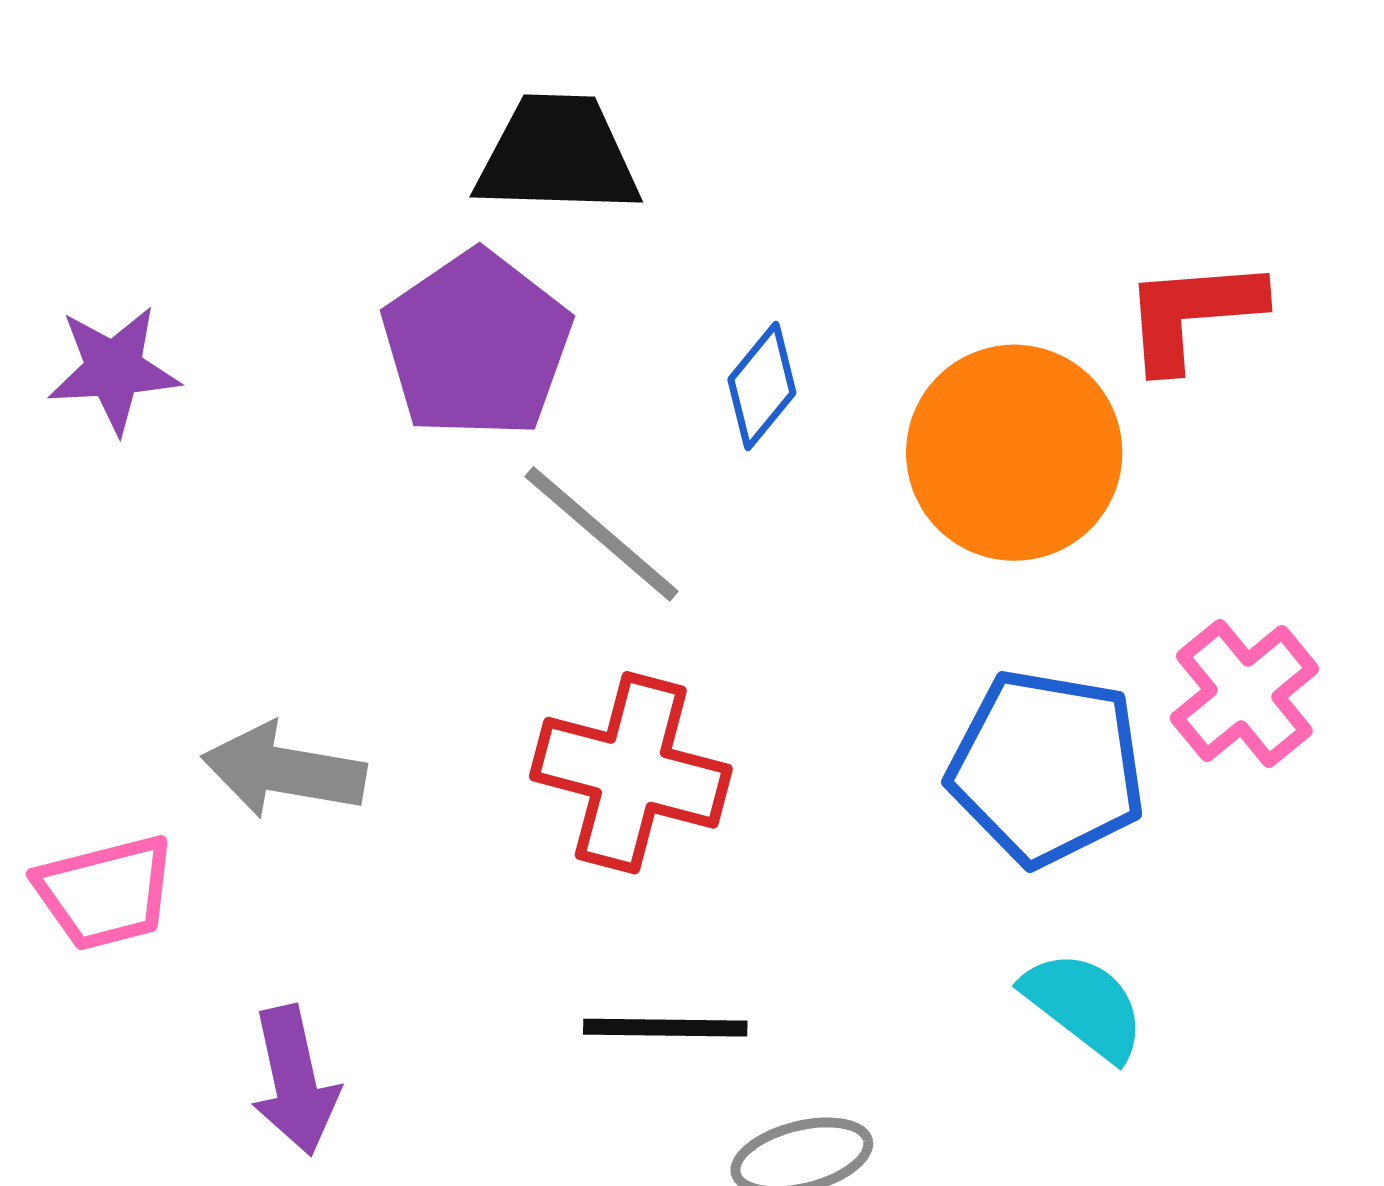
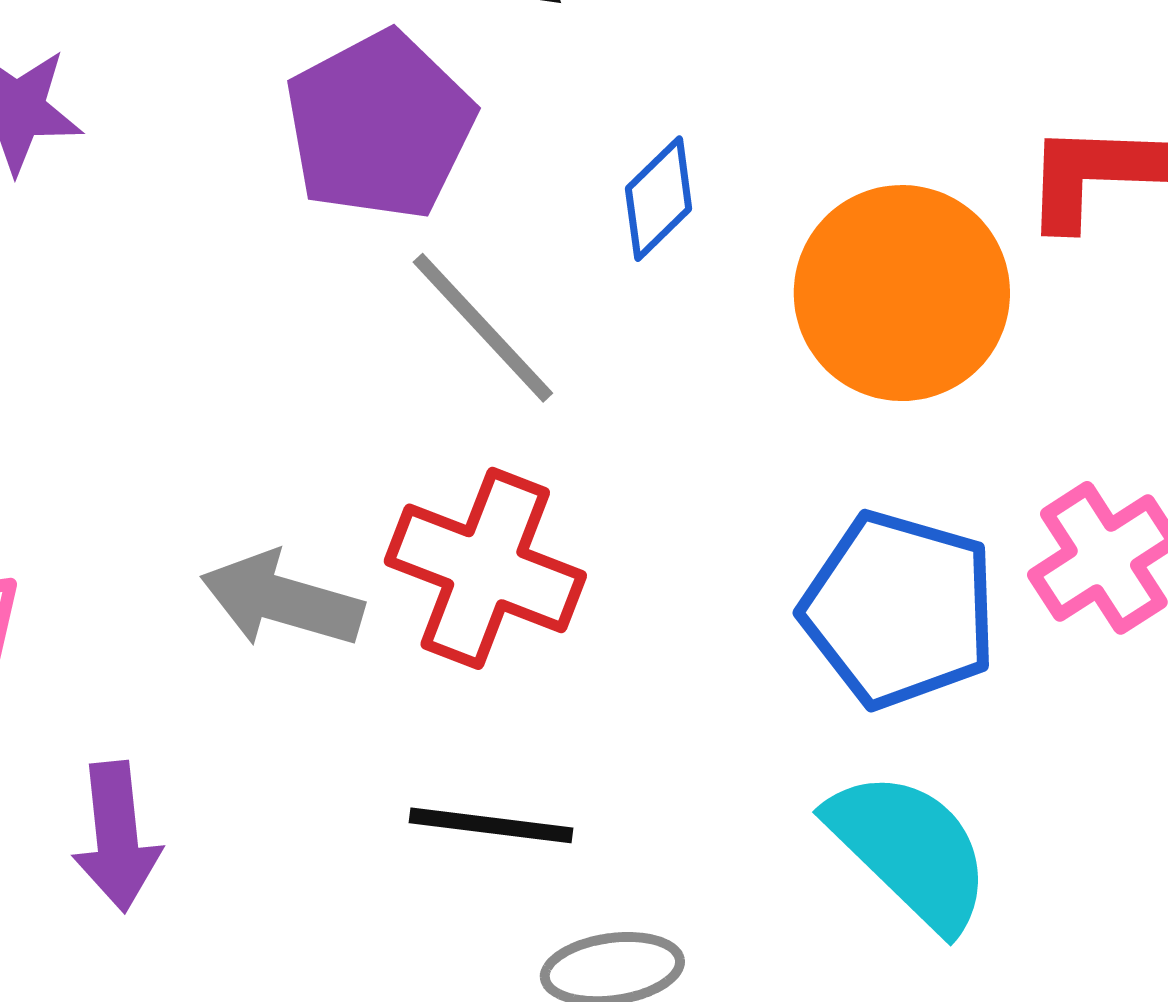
gray arrow: (284, 771) -> (282, 600), moved
cyan semicircle: (1084, 1005) -> (910, 850), size x1.4

